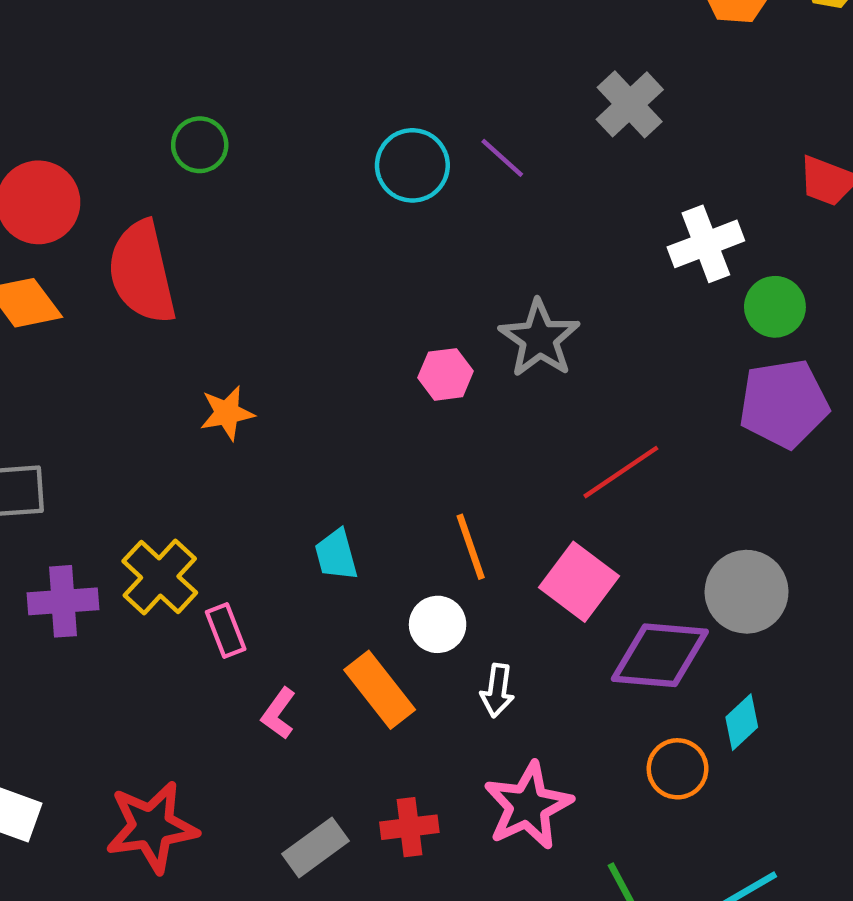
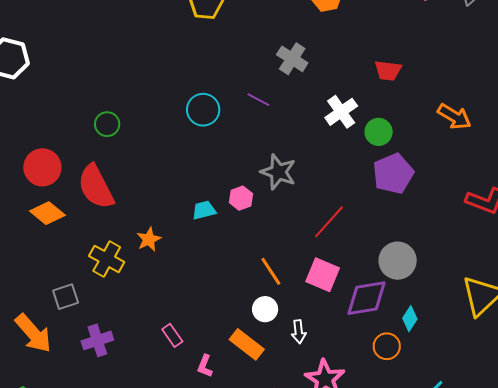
purple line: (502, 158) -> (258, 100), moved
cyan trapezoid: (336, 555) -> (204, 210), moved, turned 105
yellow cross: (160, 577) -> (107, 259), moved

